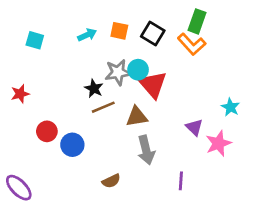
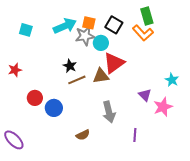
green rectangle: (197, 21) -> (147, 16), turned -36
cyan arrow: (87, 35) -> (65, 26), size x1.6
cyan circle: (138, 70) -> (101, 43), moved
gray star: (118, 72) -> (85, 36), moved
red triangle: (153, 84) -> (114, 63), turned 35
brown triangle: (137, 117) -> (101, 76), moved

